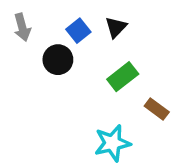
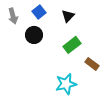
blue square: (78, 31) -> (39, 12), moved

